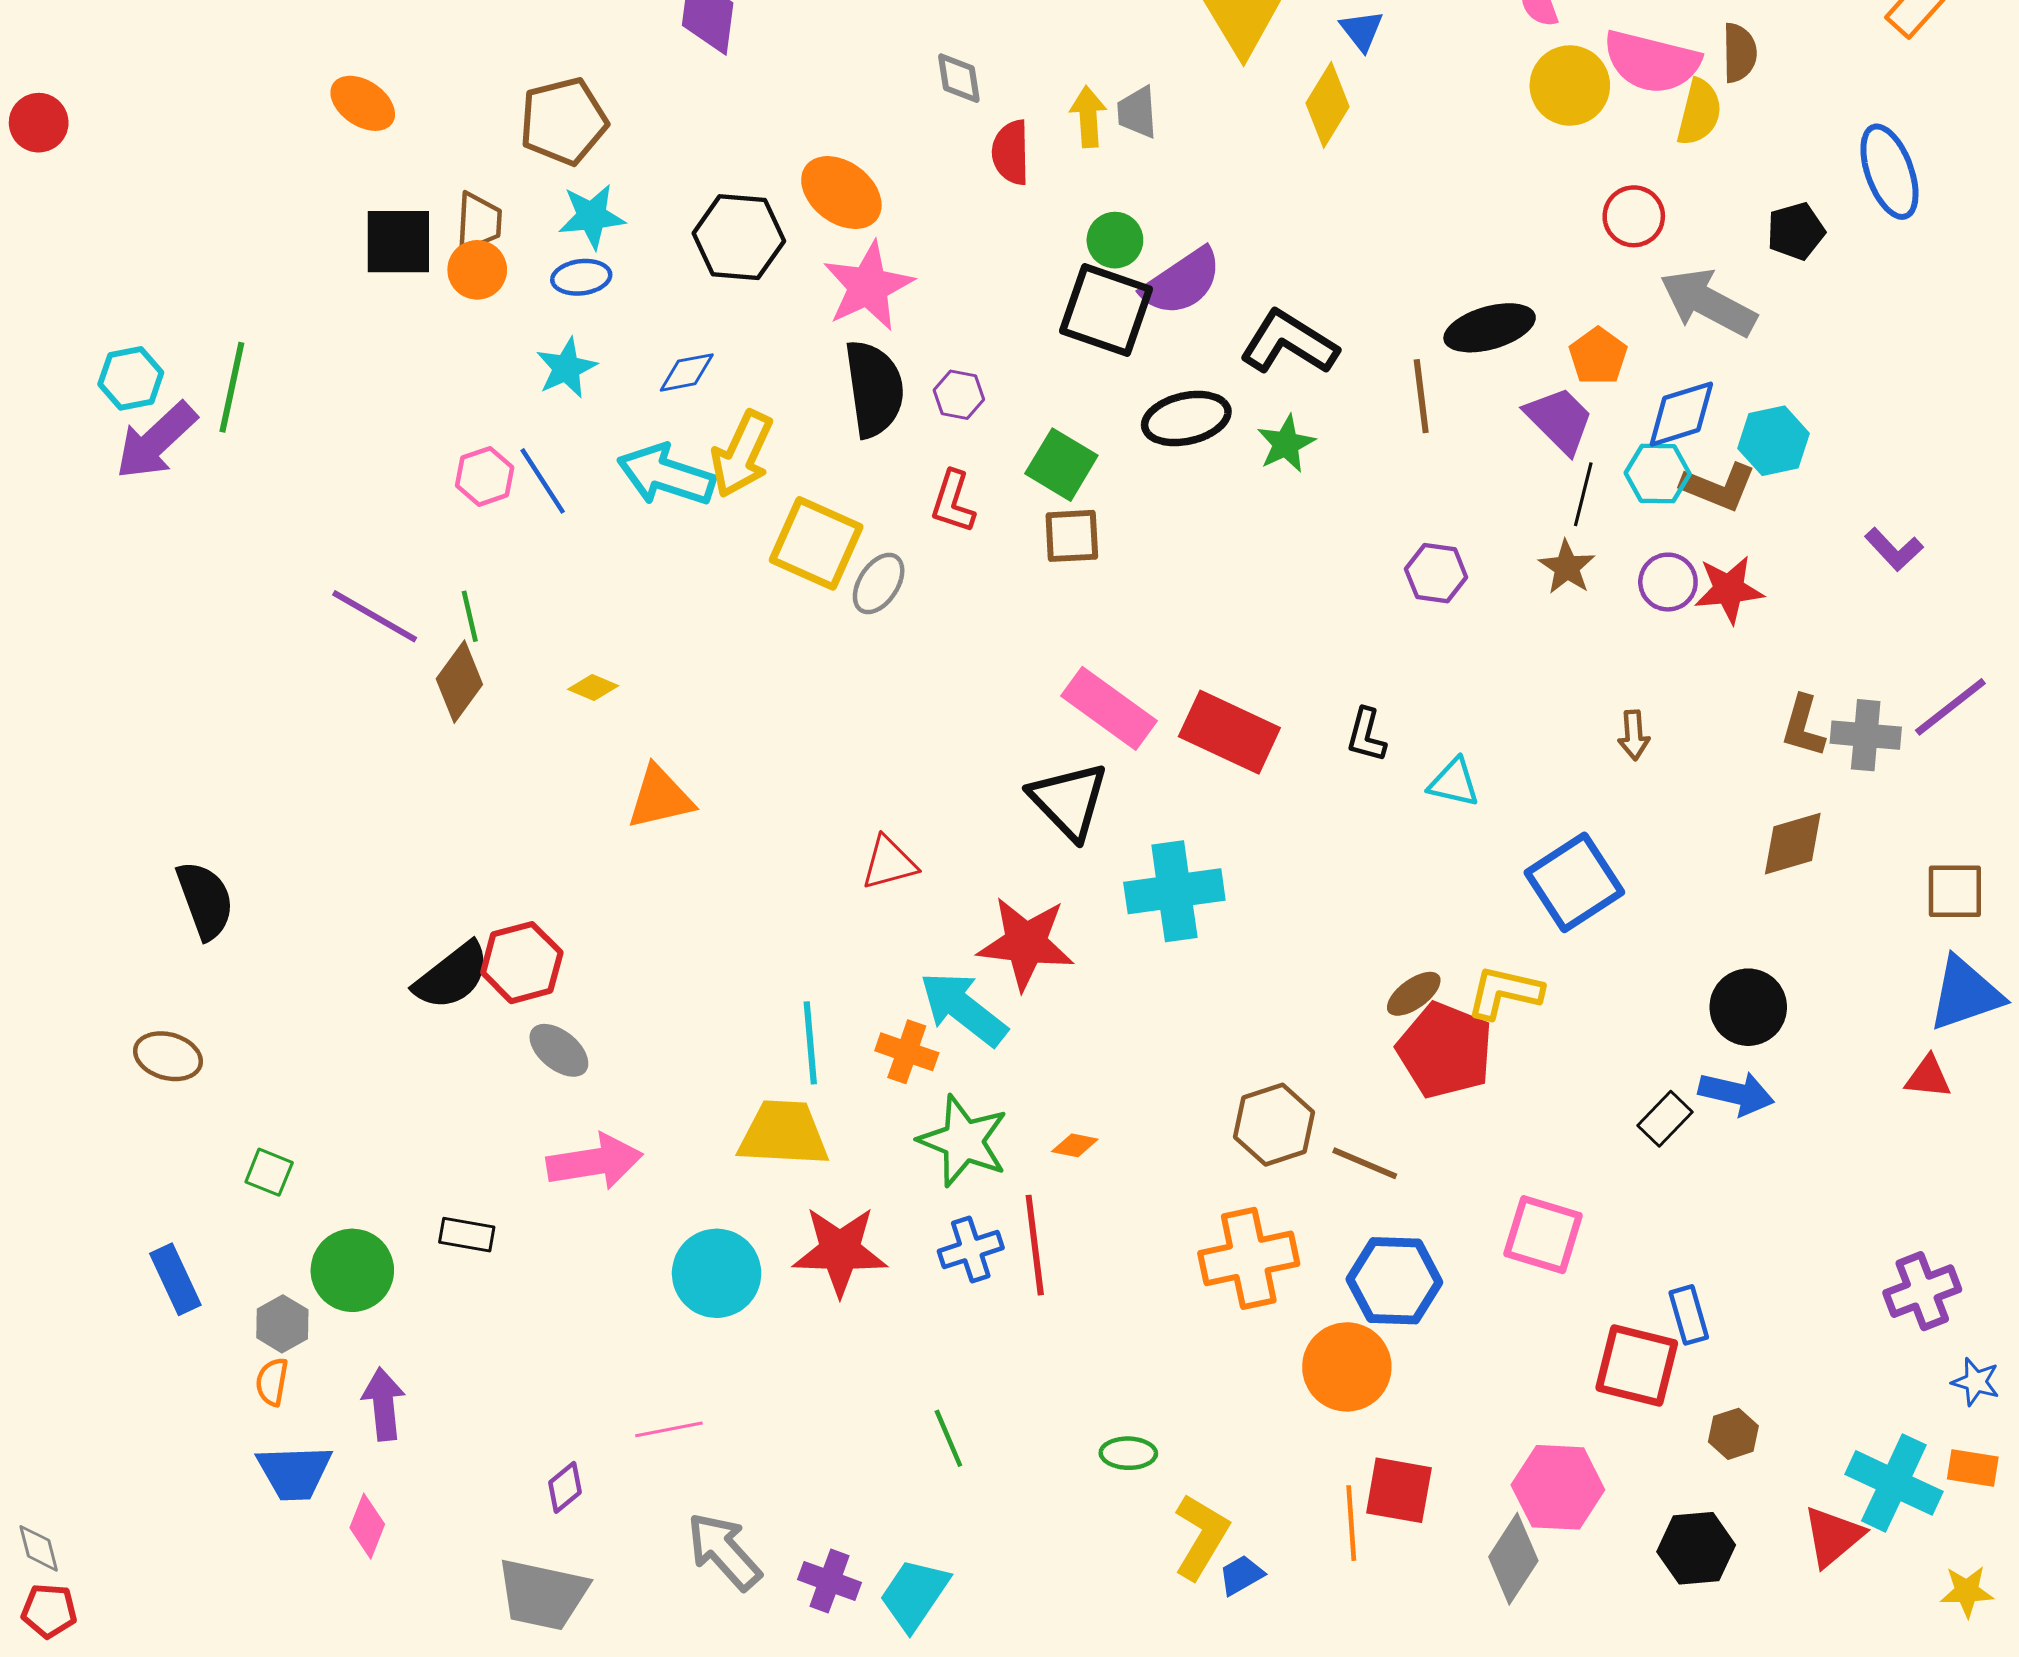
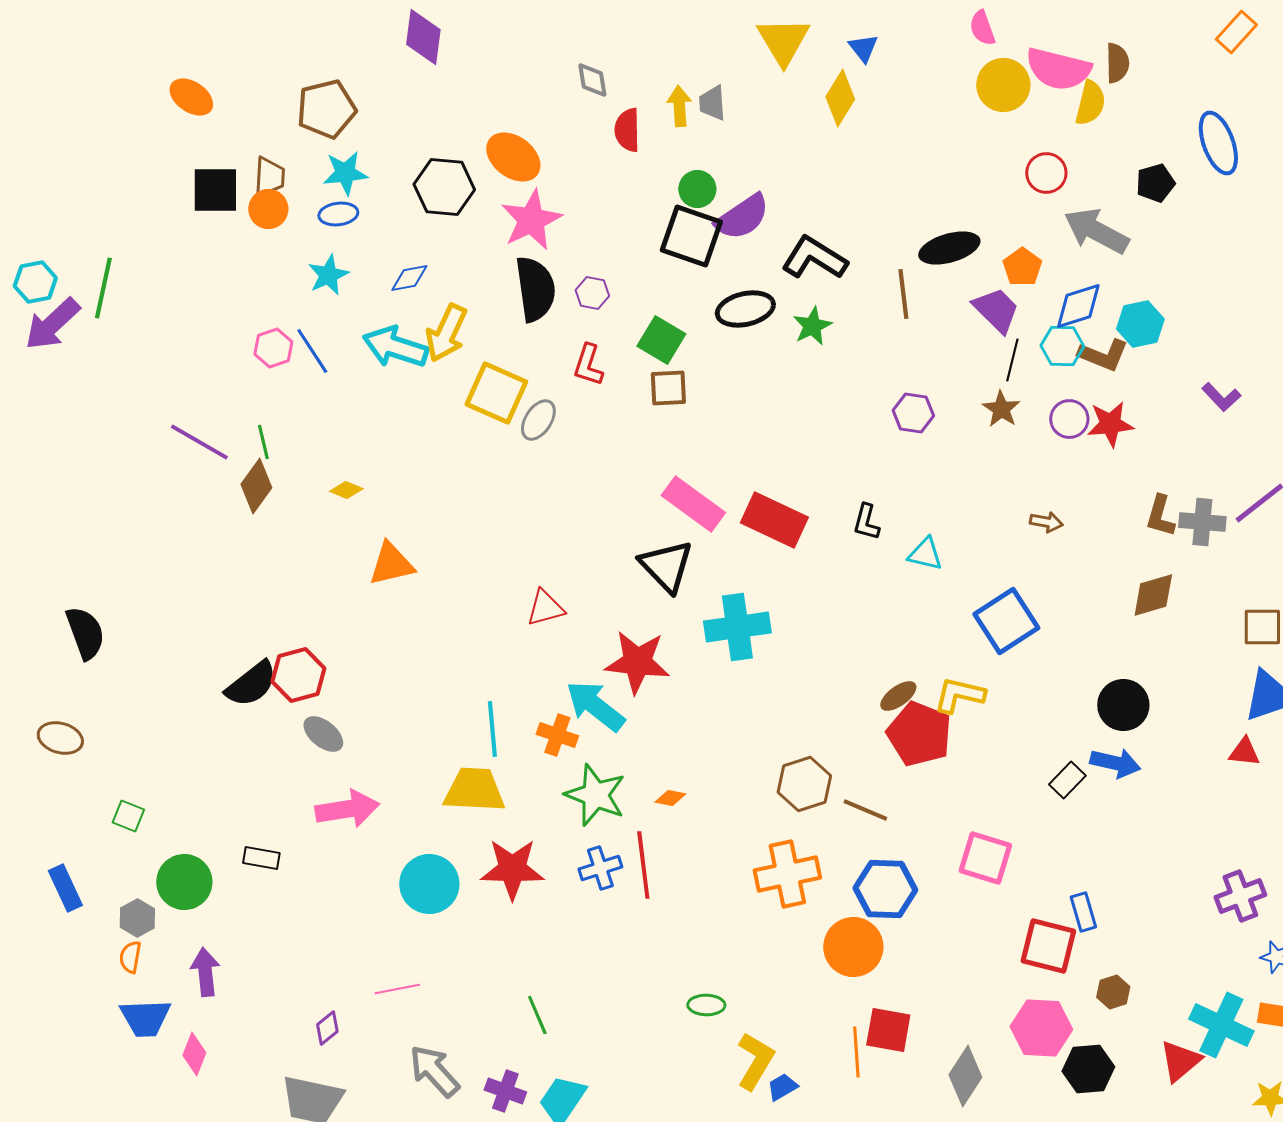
brown arrow: (1634, 735) -> (1046, 522), turned -76
green line: (948, 1438) -> (537, 1015), moved
pink hexagon: (1558, 1487) -> (1041, 1028), moved

